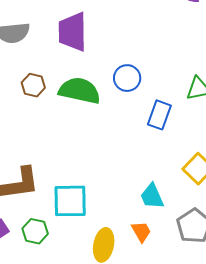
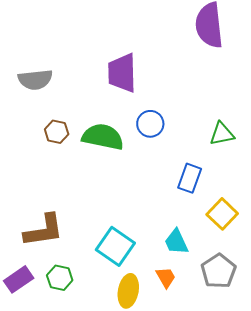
purple trapezoid: (73, 32) -> (122, 73), moved
blue rectangle: (159, 115) -> (190, 178), moved
cyan square: (70, 201) -> (115, 246), moved, turned 36

